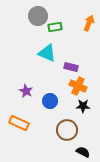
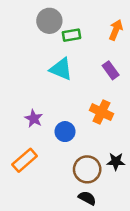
purple rectangle: (71, 67) -> (111, 70), moved, turned 40
black star: (83, 106) -> (116, 162), moved
orange rectangle: (19, 123) -> (25, 160), turned -66
black semicircle: (83, 152) -> (87, 198), moved

